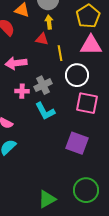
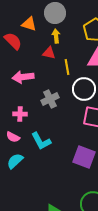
pink cross: (22, 91) -> (20, 114), moved
cyan L-shape: (45, 111) -> (41, 141), moved

